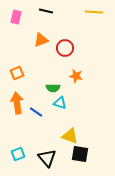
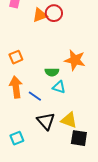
orange triangle: (41, 40) -> (40, 15), moved
red circle: (65, 48) -> (54, 13), moved
orange star: (76, 76) -> (75, 60), size x1.5
black triangle: (47, 158) -> (46, 121), moved

